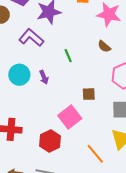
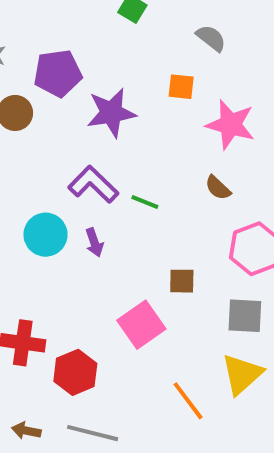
purple L-shape: (31, 38) -> (93, 184), moved
green line: (68, 56) -> (145, 202), turned -48
red hexagon: (50, 141) -> (75, 372), moved

